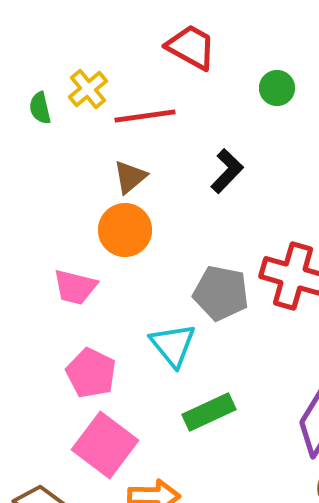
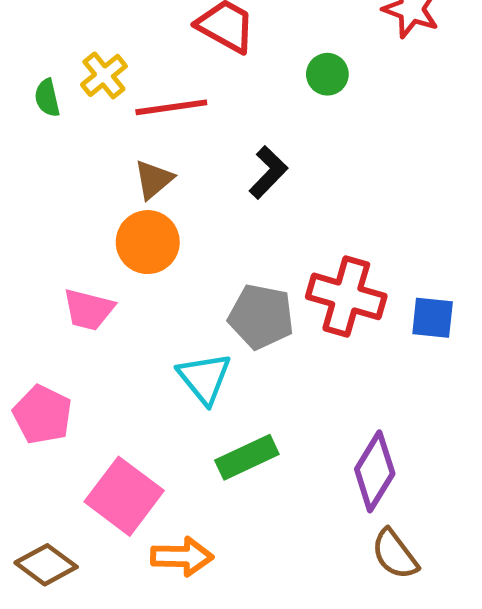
pink pentagon: (91, 373) -> (42, 415), moved

